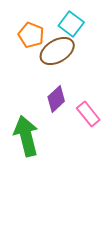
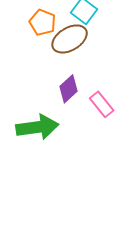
green arrow: (26, 136) -> (37, 127), turned 96

